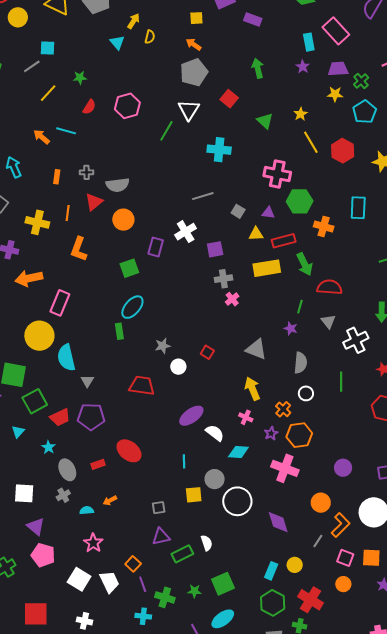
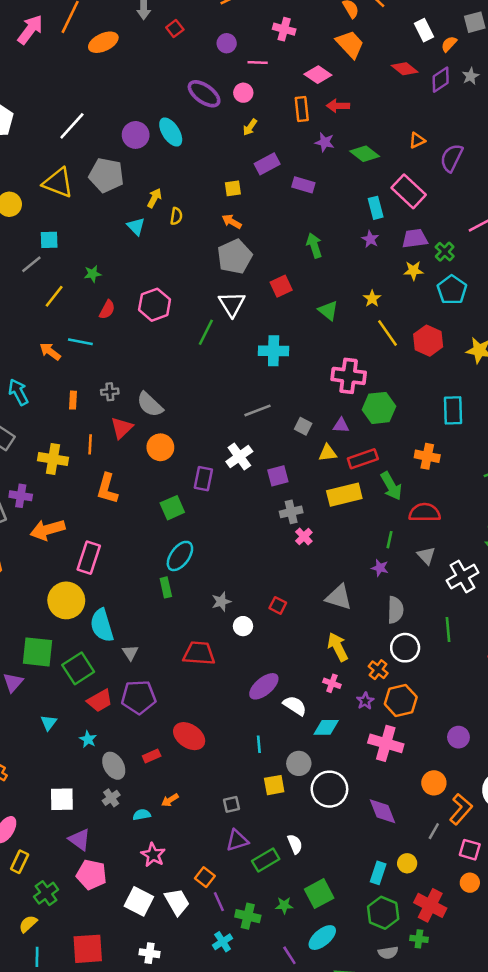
red square: (229, 99) -> (281, 286), turned 30
gray semicircle: (118, 185) -> (150, 404), turned 55
orange cross: (324, 226) -> (427, 456), moved
white circle: (306, 393) -> (405, 648), size x1.5
green square: (35, 401) -> (78, 668), moved
cyan cross: (143, 616) -> (223, 942), turned -35

